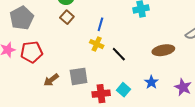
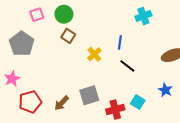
blue line: (100, 24) -> (120, 42), moved
yellow cross: (97, 44) -> (94, 54), moved, turned 32
red pentagon: (32, 52) -> (30, 102), moved

